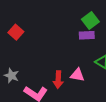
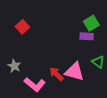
pink triangle: (77, 75) -> (74, 72), size x1.5
red arrow: (58, 80) -> (56, 74), turned 126

